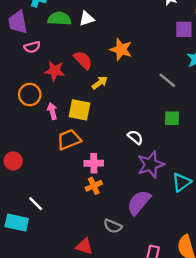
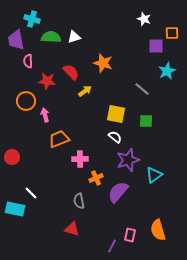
pink semicircle: (32, 47) -> (28, 61), turned 104
yellow square: (80, 110) -> (116, 114), moved
orange cross: (94, 186) -> (96, 178), moved
gray semicircle: (113, 226) -> (79, 201), moved, turned 56

